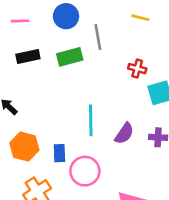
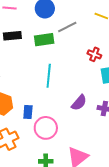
gray line: (98, 37) -> (67, 27), turned 66
cyan line: (91, 120) -> (49, 76), moved

